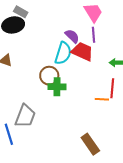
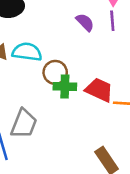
red trapezoid: (82, 51) -> (99, 90), moved
cyan semicircle: (63, 53) -> (27, 52), moved, turned -100

